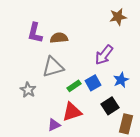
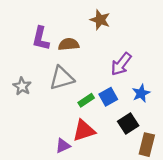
brown star: (118, 17) -> (100, 20), moved, turned 30
gray star: (28, 90) -> (22, 86), moved

